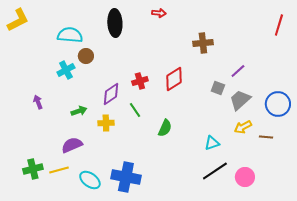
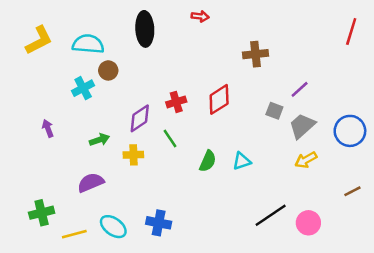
yellow L-shape: (18, 20) -> (39, 40), moved
brown line: (266, 137) -> (352, 191), moved, turned -32
cyan triangle: (212, 143) -> (242, 161), moved
yellow line: (59, 170) -> (74, 234), moved
blue cross: (126, 177) -> (159, 223), size x0.7

